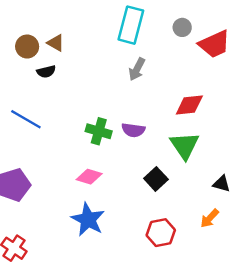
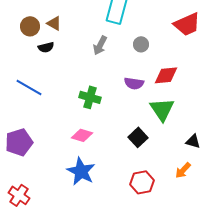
gray circle: (182, 27) -> (141, 44), moved
gray arrow: (137, 69) -> (100, 45), moved
purple semicircle: (133, 130) -> (134, 83), moved

